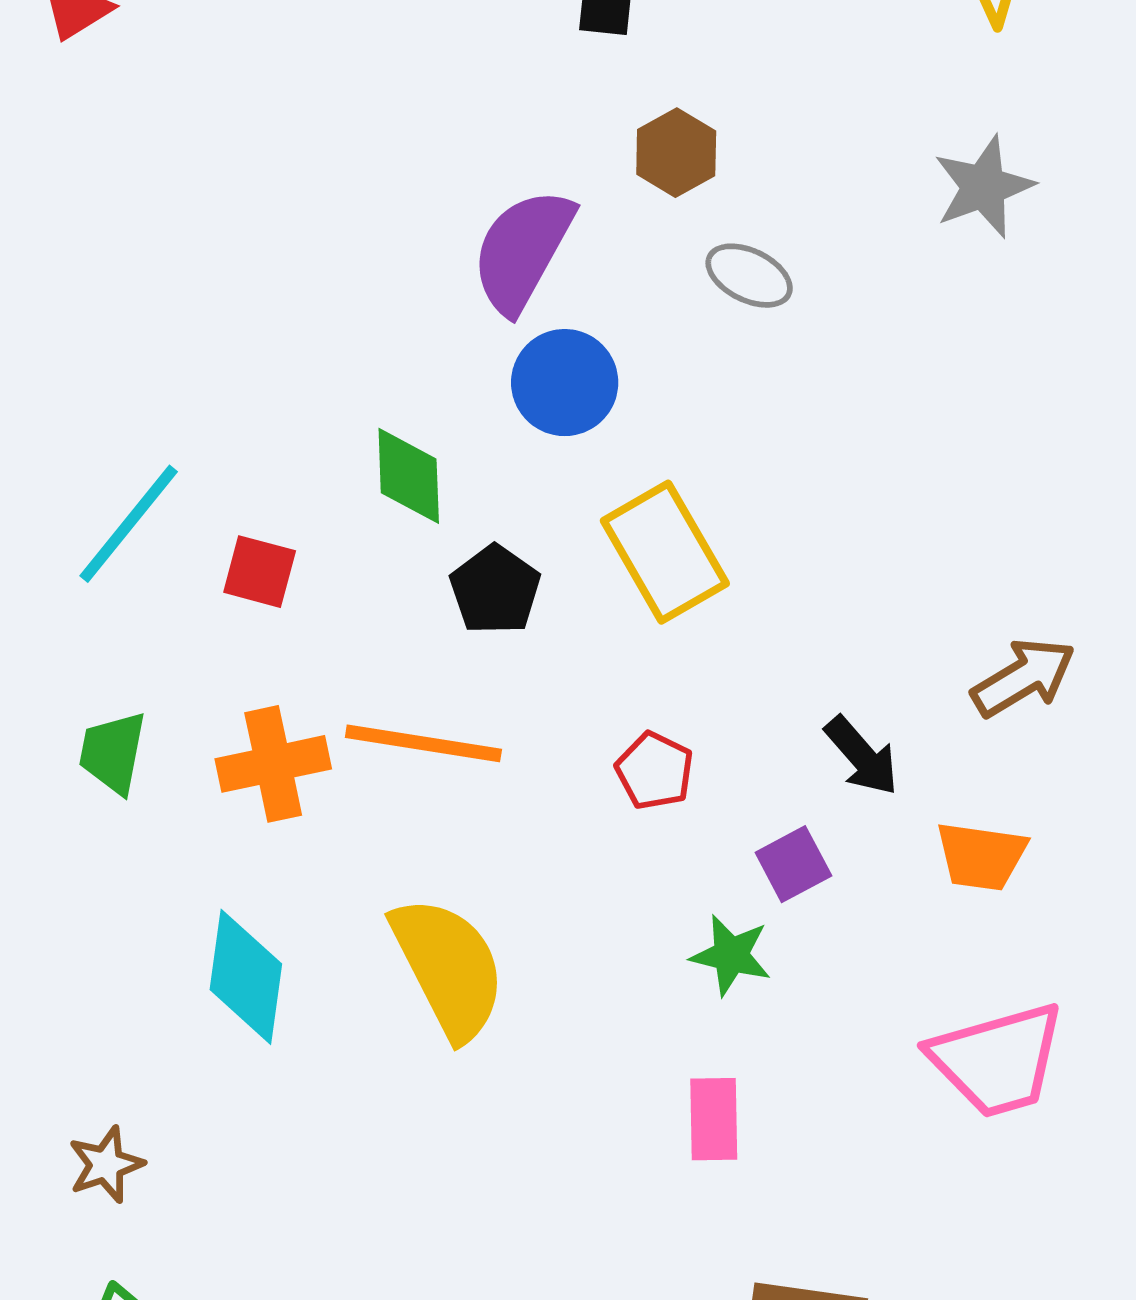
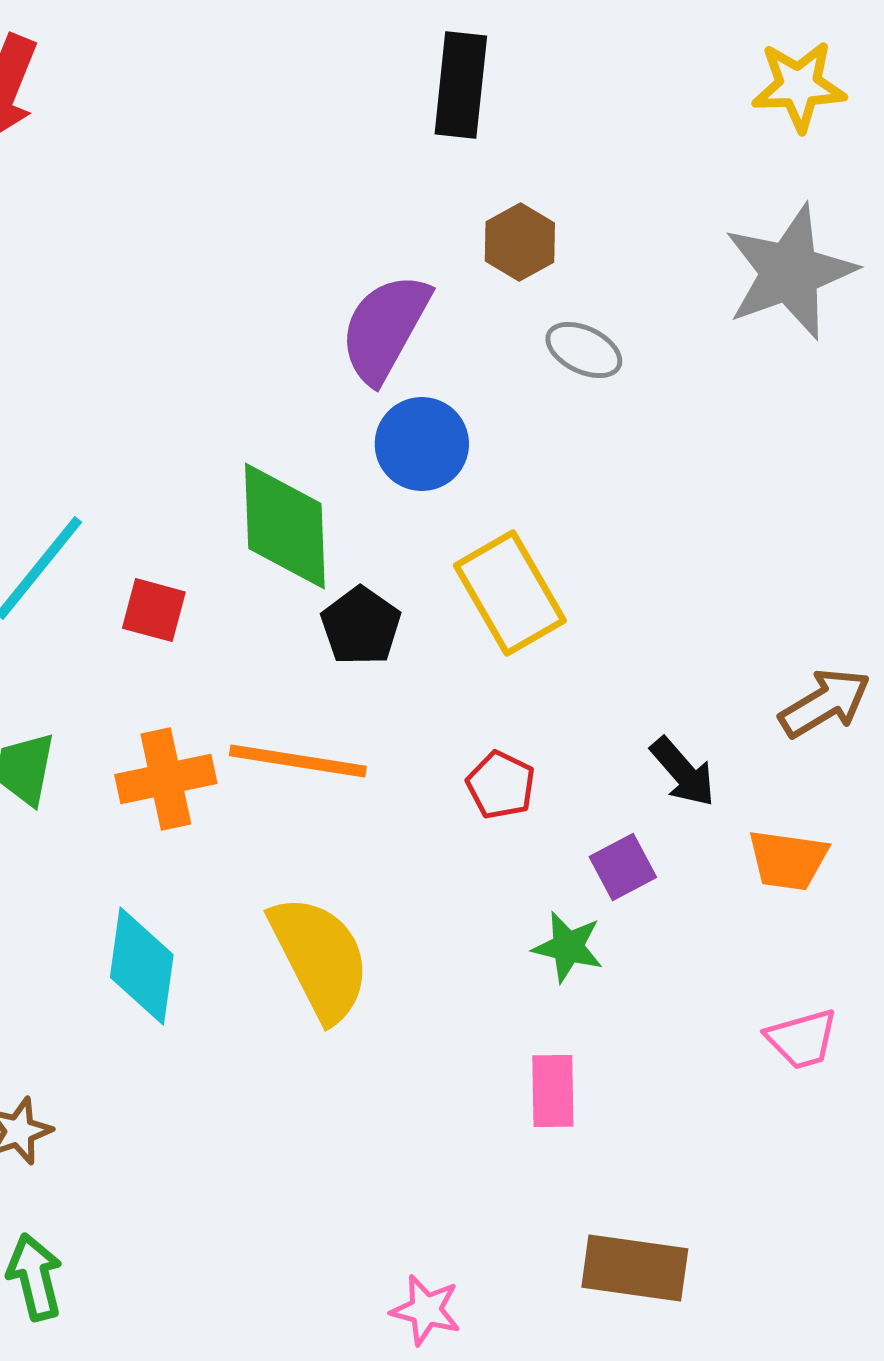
gray star: (984, 187) -> (790, 272), size x1.5
green diamond: (409, 476) -> (285, 526), size x1.5
pink trapezoid: (997, 1060) -> (802, 1039), size x0.6

